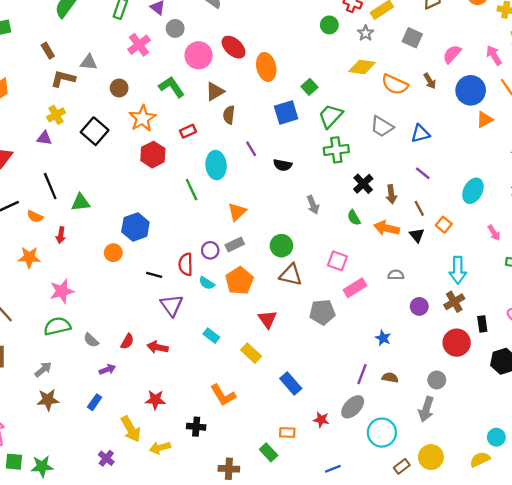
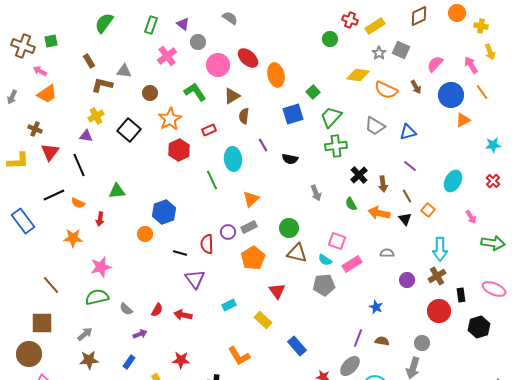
gray star: (366, 33) -> (379, 53), moved
black line: (50, 186) -> (79, 165), moved
cyan semicircle: (207, 283) -> (325, 260), moved
cyan rectangle: (211, 336) -> (229, 305), turned -64

